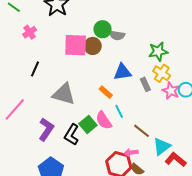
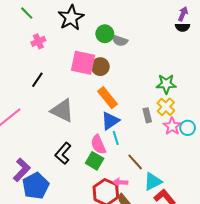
green circle: (103, 29) -> (105, 34), moved
gray semicircle: (117, 35) -> (120, 41), moved
blue triangle: (122, 72) -> (110, 121), moved, turned -36
orange rectangle: (106, 92) -> (107, 98), moved, size x1.5
green square: (88, 124) -> (95, 161), moved, turned -30
purple L-shape: (46, 129) -> (22, 170), moved

